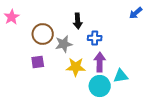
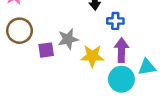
brown circle: (43, 34) -> (19, 31), moved
gray star: (64, 44) -> (68, 39), moved

